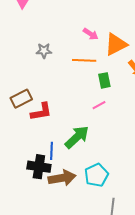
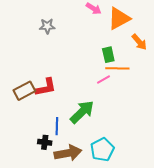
orange line: (84, 60) -> (117, 68), moved
brown rectangle: (21, 99) -> (24, 91), moved
black cross: (39, 167) -> (45, 142), size x0.6

